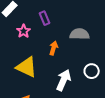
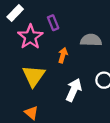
pink star: (24, 31) -> (30, 37), size x1.6
yellow triangle: (27, 67) -> (34, 76), turned 40

